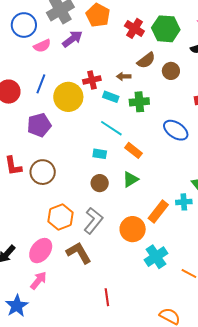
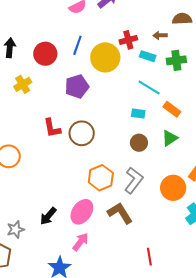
brown semicircle: (146, 60) -> (182, 19), turned -144

